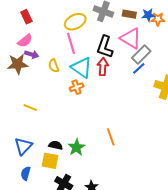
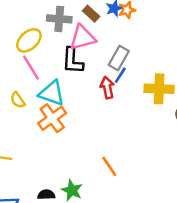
brown rectangle: (129, 14) -> (91, 14), turned 48
pink triangle: (131, 38) -> (83, 38), moved, turned -30
red arrow: (103, 67) -> (107, 87), moved
orange cross: (77, 87) -> (52, 118), size x1.6

